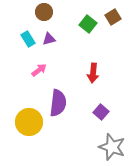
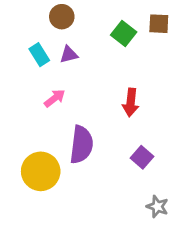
brown square: (113, 17) -> (159, 24), turned 35
gray star: (112, 147) -> (157, 206), size x0.6

